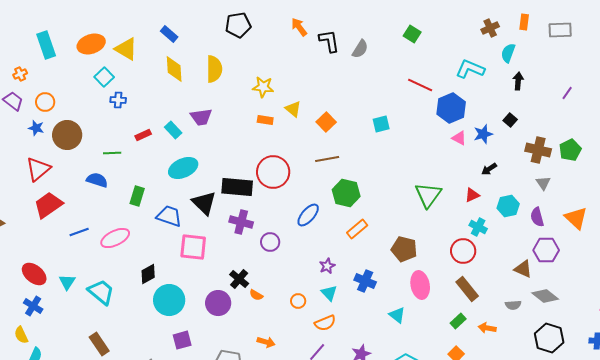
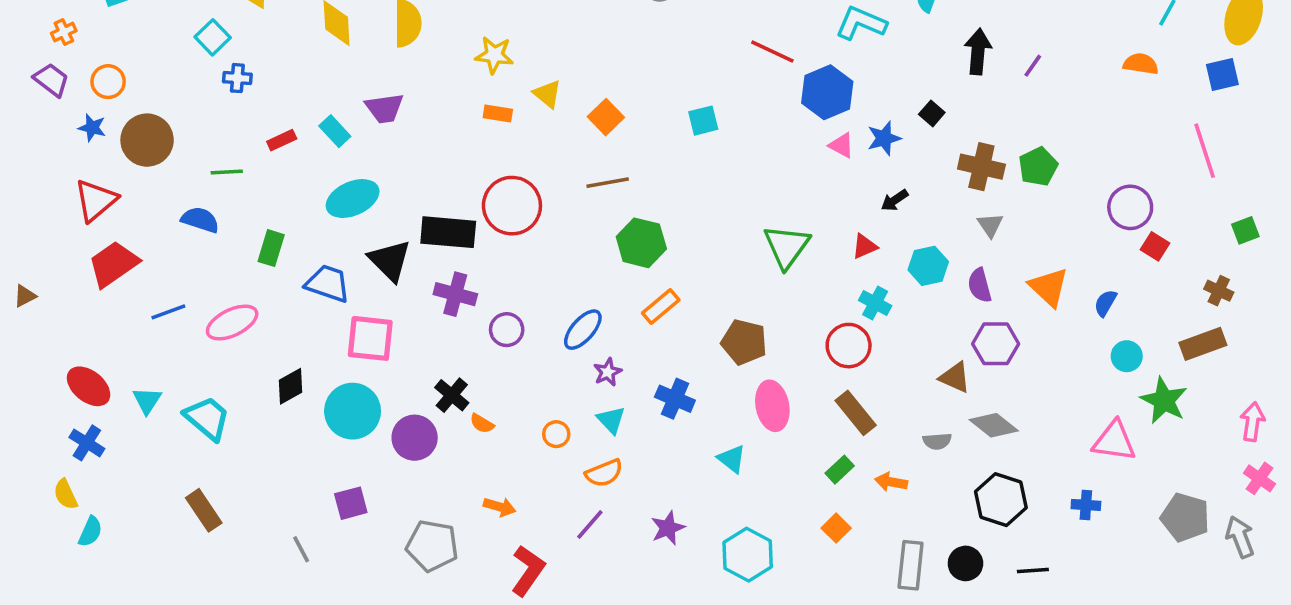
black arrow: (518, 81) -> (978, 51), moved, size x1.4
blue ellipse: (308, 215) -> (583, 330), moved
cyan circle: (169, 300) -> (353, 411), moved

